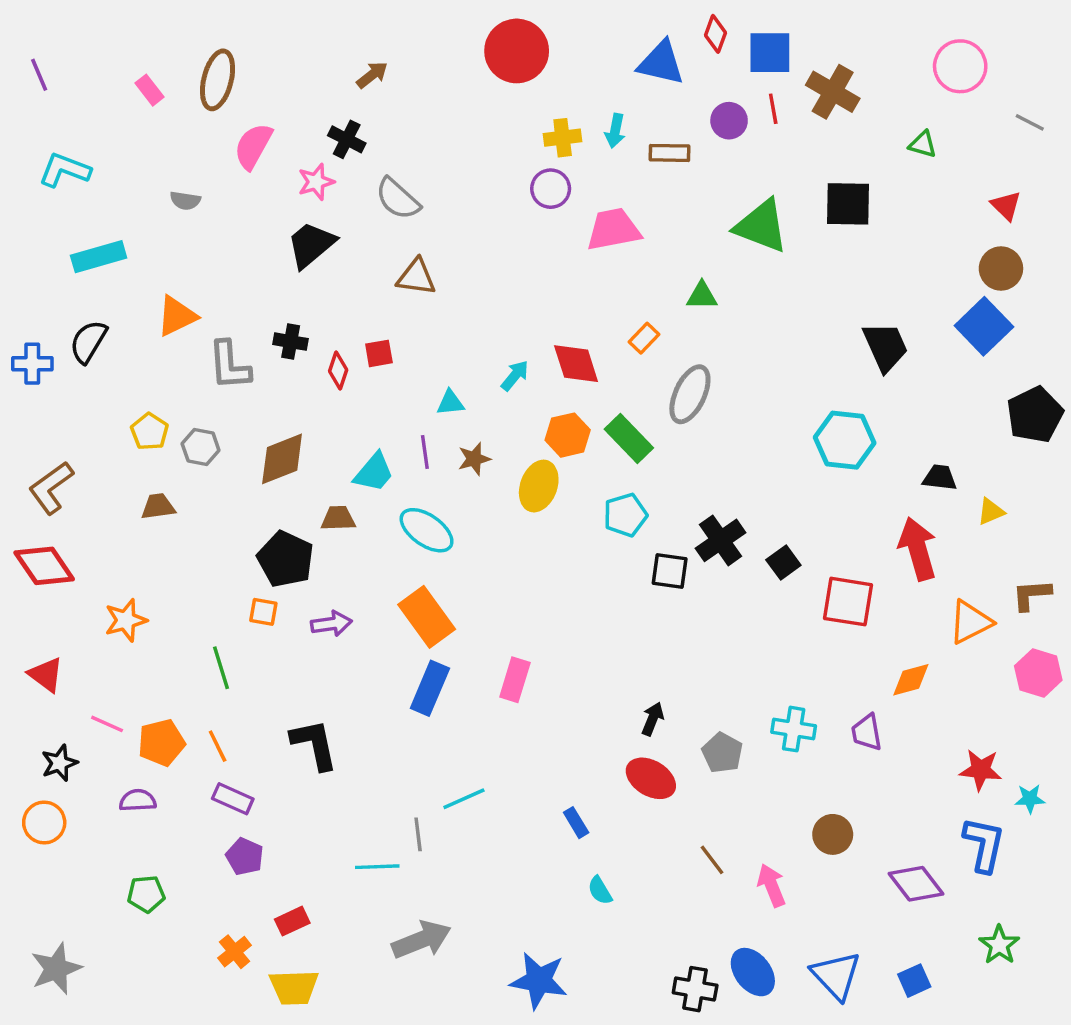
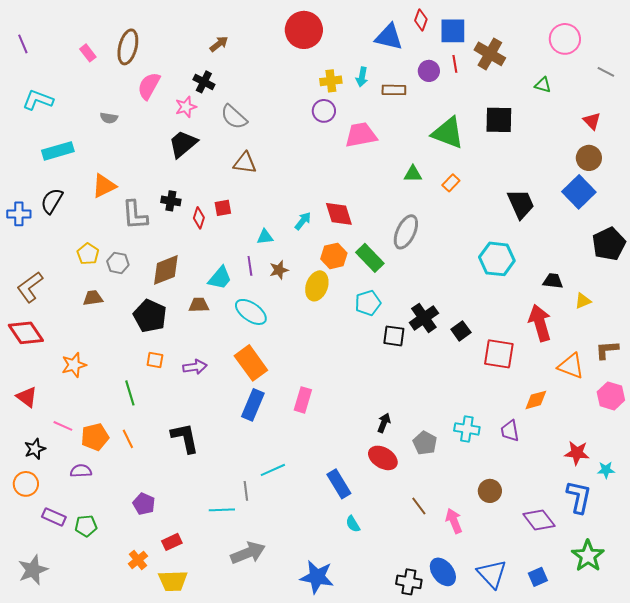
orange rectangle: (644, 338) -> (451, 183), moved
black pentagon: (286, 559) -> (150, 316), moved
orange triangle: (970, 622) -> (571, 366), turned 48
purple rectangle: (233, 799) -> (54, 517), moved
blue rectangle: (576, 823) -> (339, 484), size x1.6
green star: (999, 945) -> (588, 556), size x1.4

